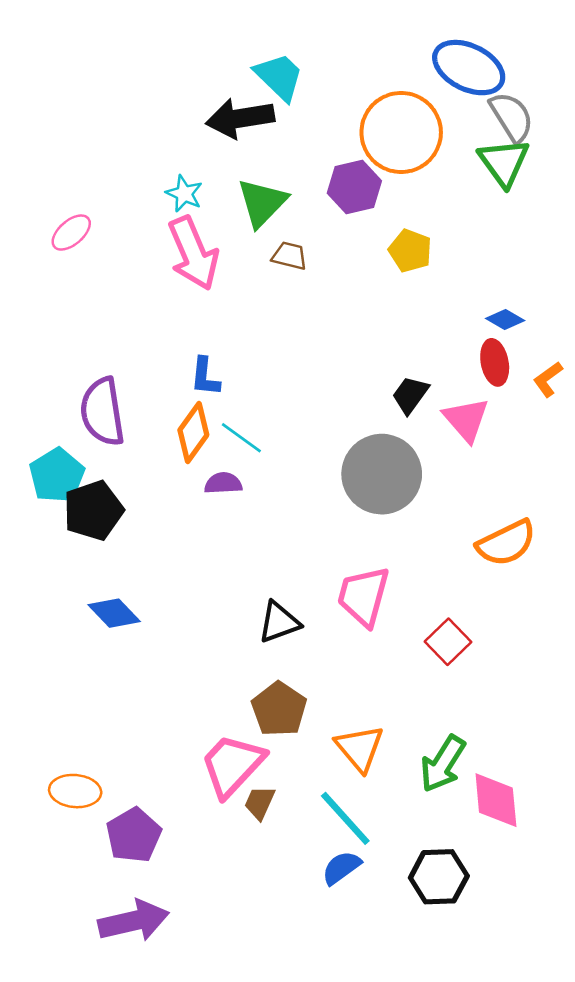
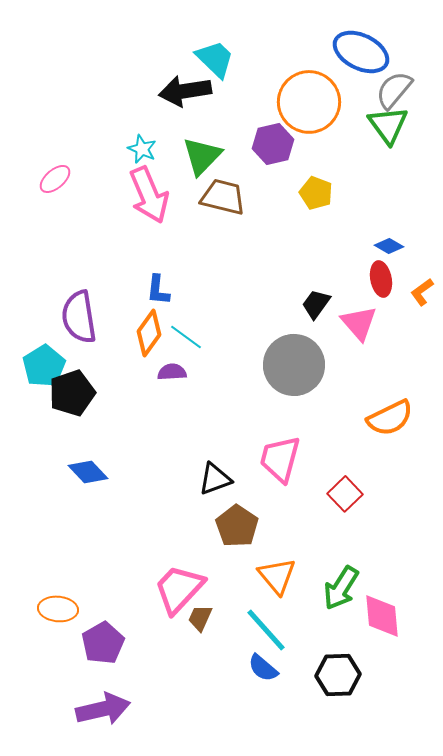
gray semicircle: (512, 117) -> (394, 90), turned -108
brown trapezoid: (289, 256) -> (223, 197), size x1.6
brown pentagon: (279, 709) -> (237, 526), moved
blue semicircle: (341, 868) -> (263, 668), turned -104

